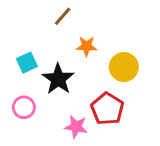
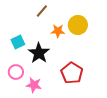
yellow circle: (124, 67) -> (78, 25), moved
pink star: (76, 127) -> (34, 85), moved

